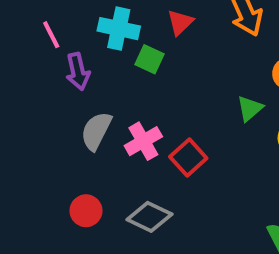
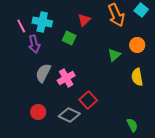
cyan cross: (119, 29) -> (42, 22), moved
green triangle: (250, 108) -> (114, 55), moved
red square: (188, 158) -> (88, 100), moved

